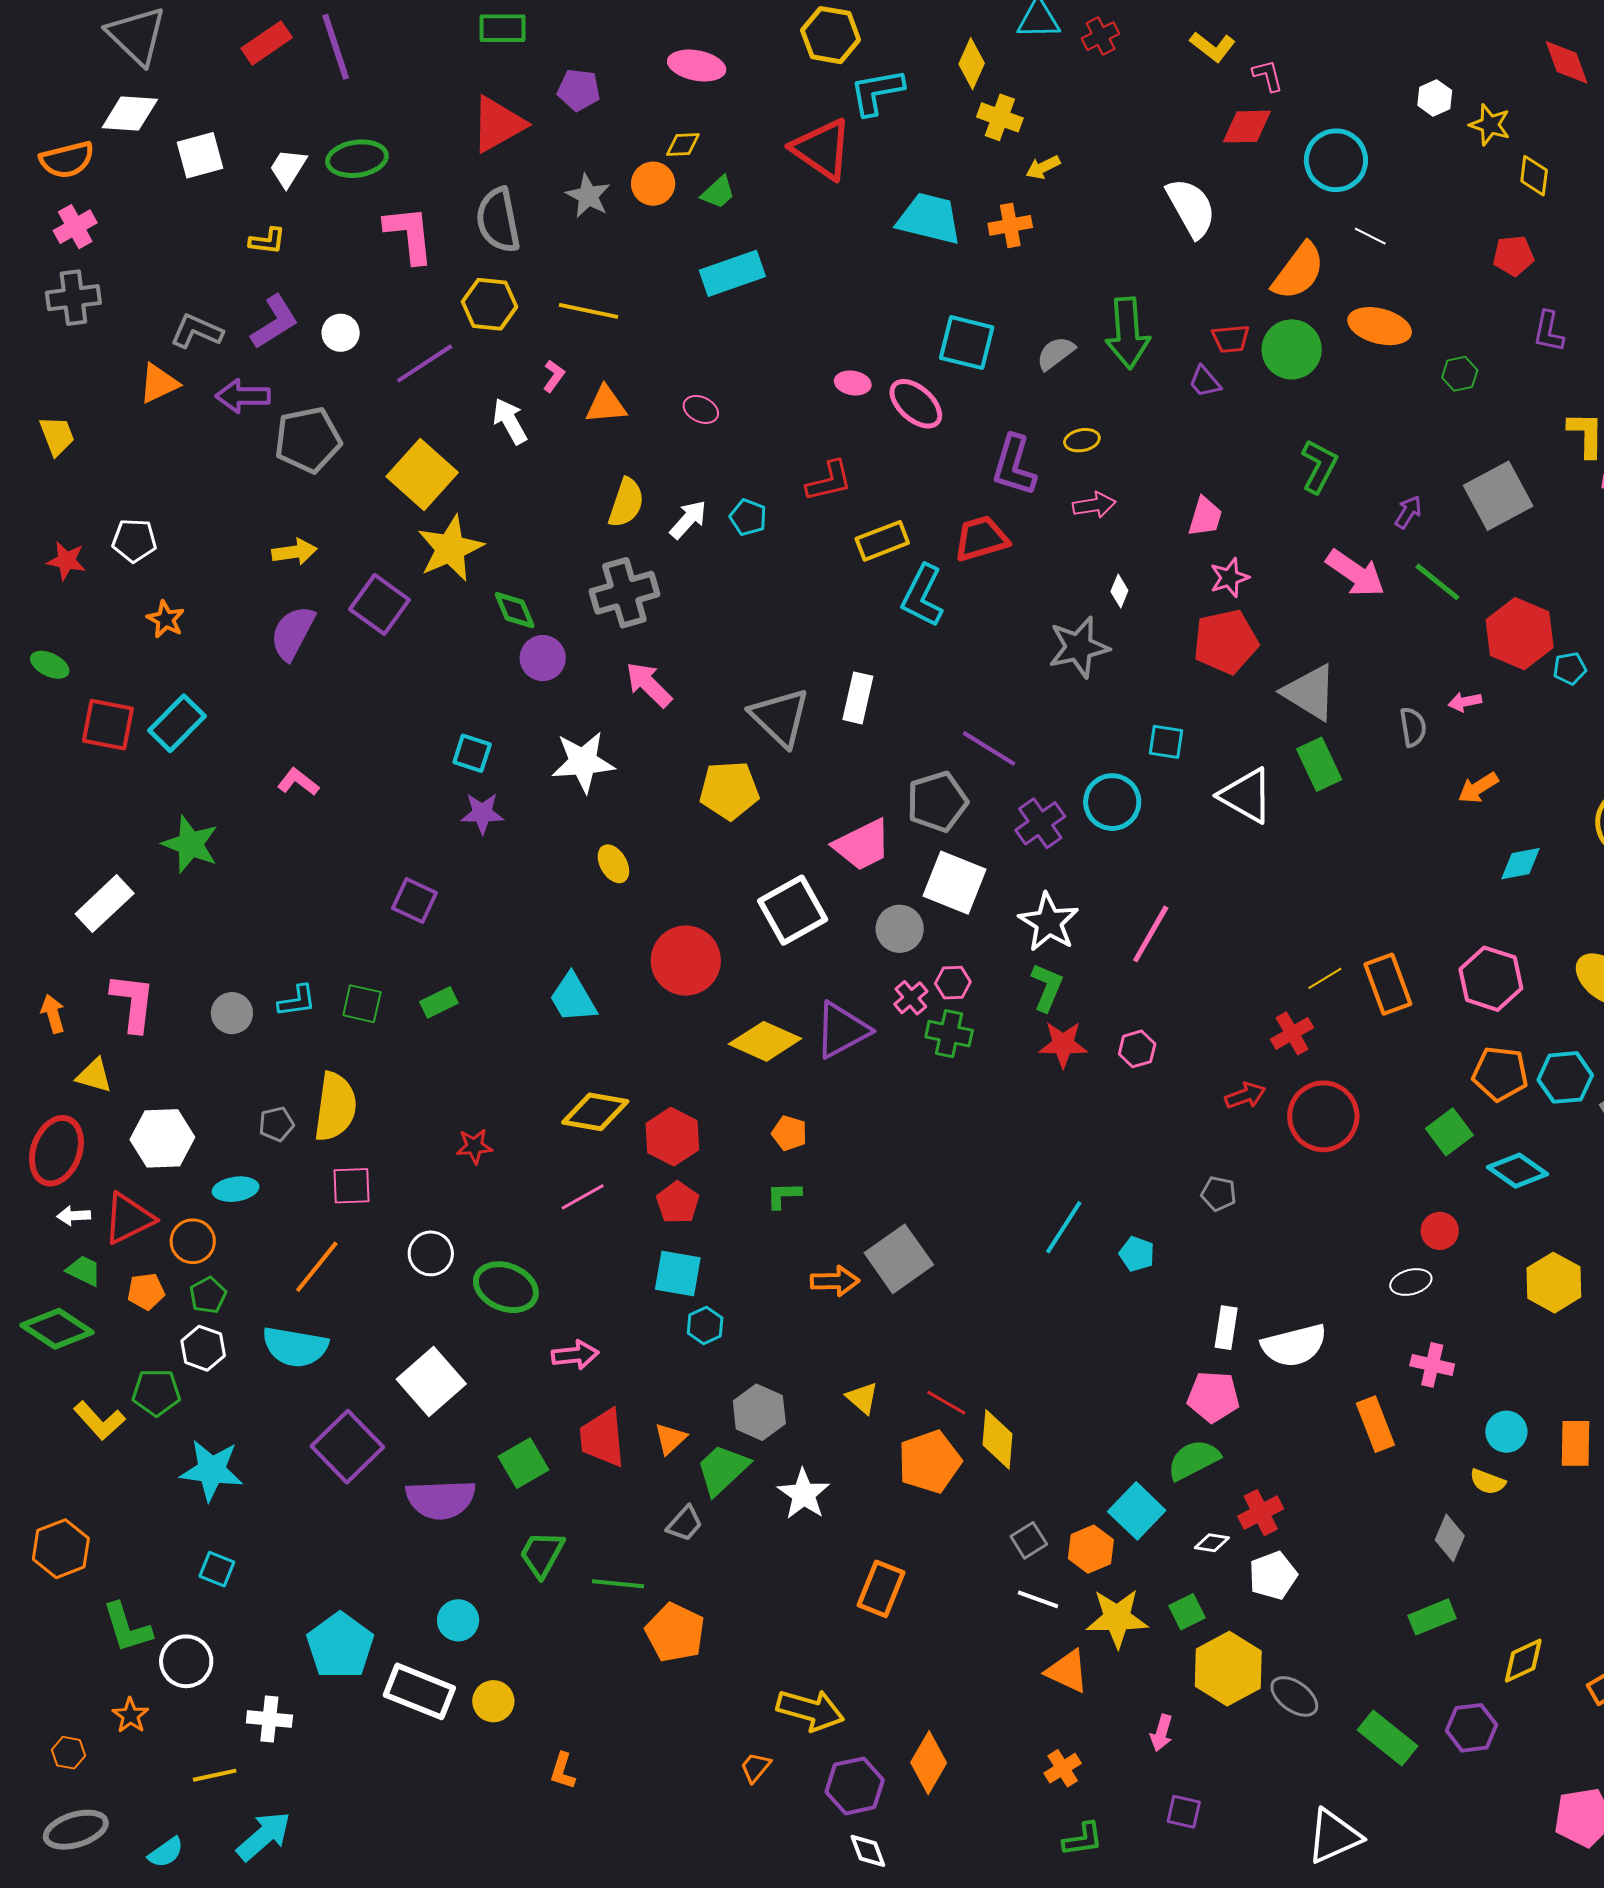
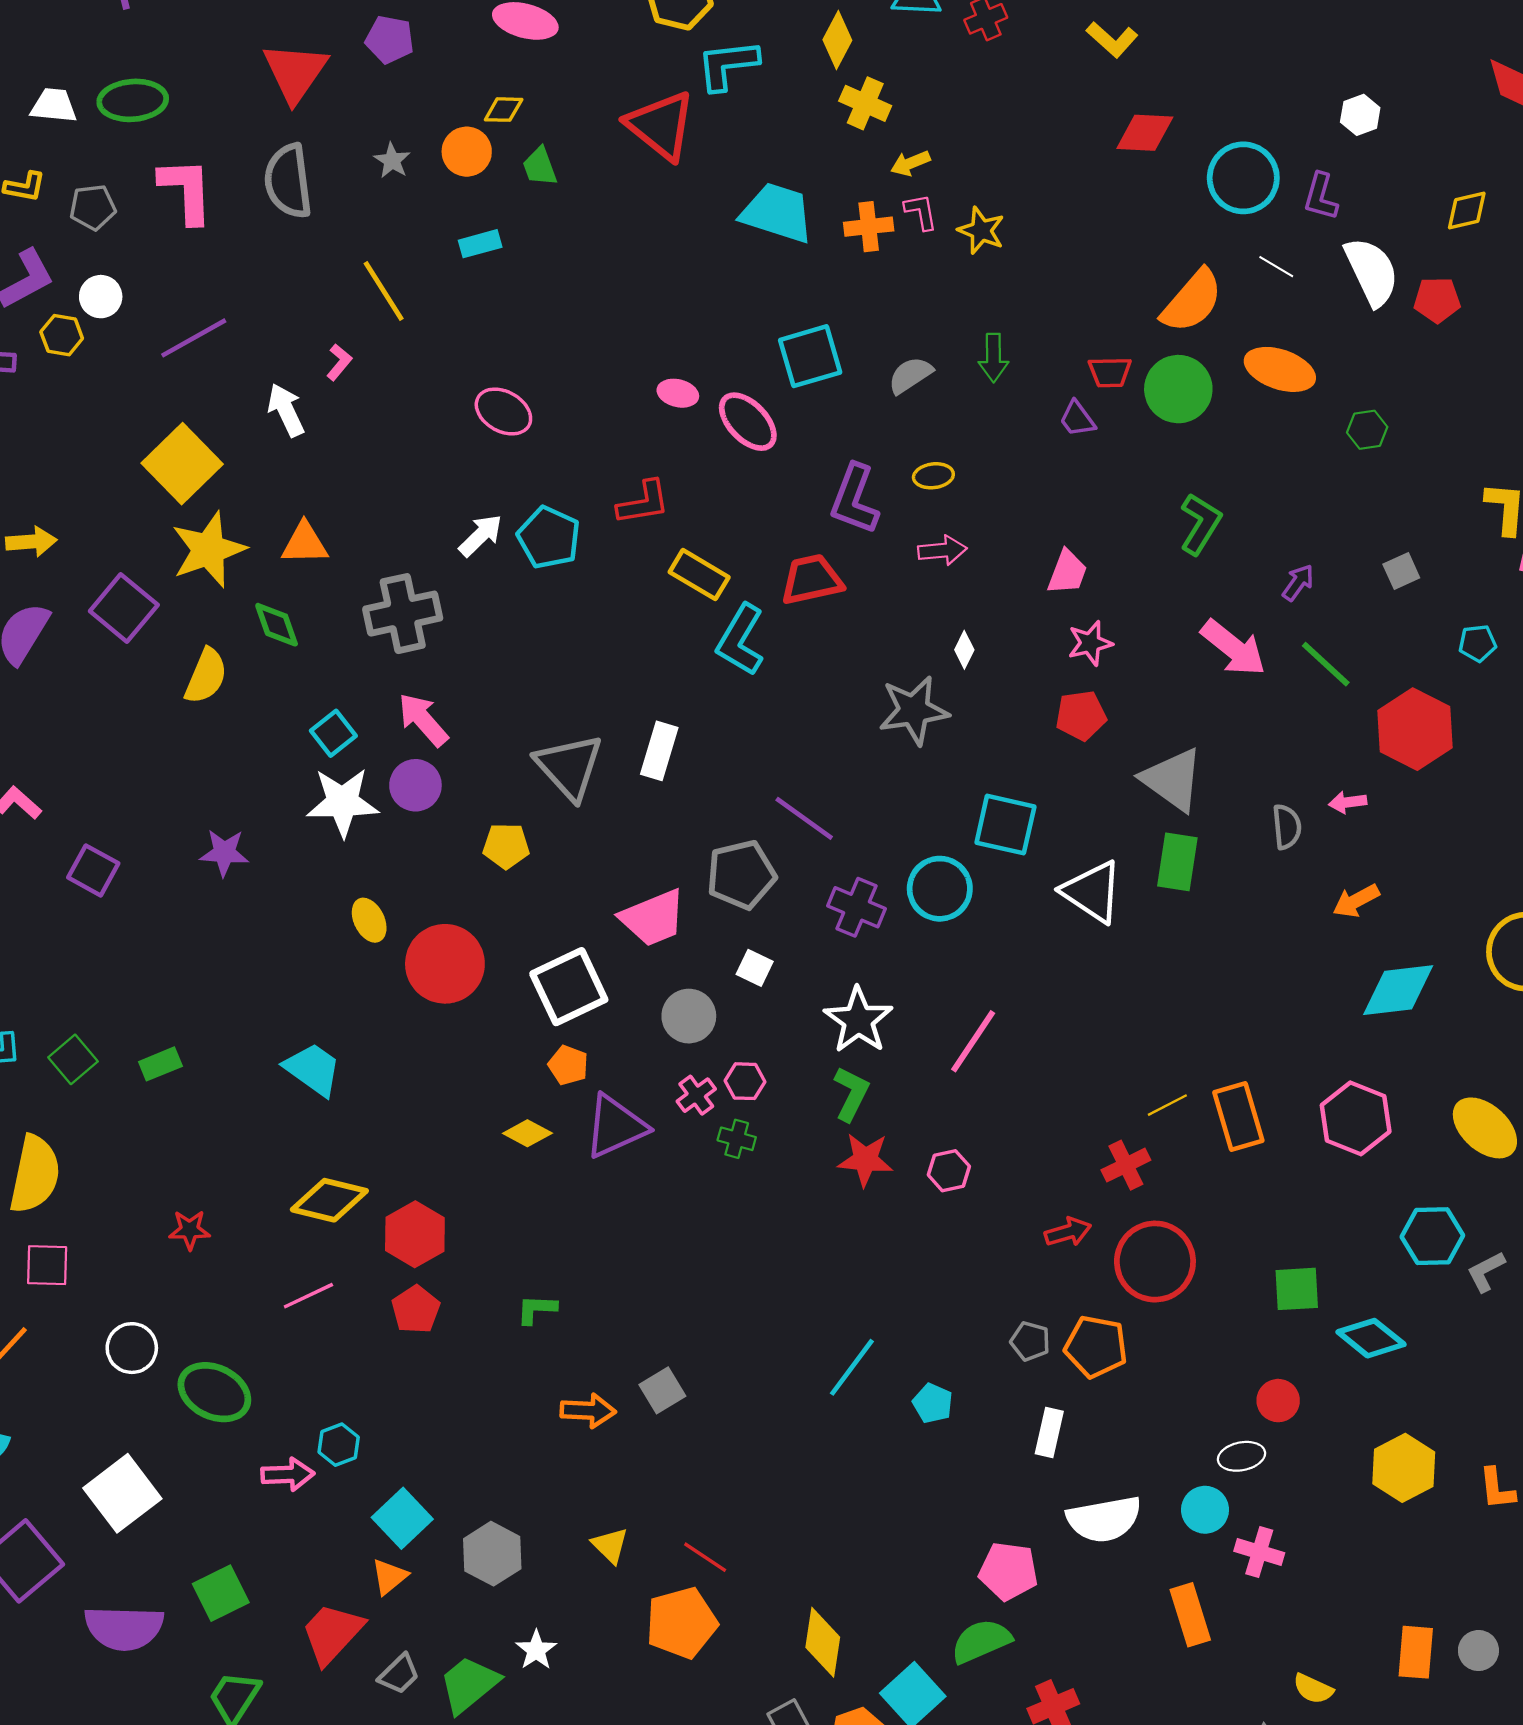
pink L-shape: (1268, 75) -> (921, 212), moved
red triangle: (498, 124) -> (295, 72), turned -30
yellow star: (1490, 125) -> (981, 230), moved
white trapezoid: (288, 168) -> (54, 106), turned 60
yellow diamond: (1534, 176) -> (1467, 211), turned 66
green trapezoid: (718, 192) -> (540, 167), turned 108
gray star: (588, 196) -> (392, 160), size x0.7
white semicircle: (1191, 208) -> (1372, 272), moved
cyan rectangle: (732, 273) -> (480, 244), moved, size x0.6
yellow hexagon: (489, 304) -> (62, 335), moved, size x0.7
yellow line: (588, 311) -> (384, 291), turned 42
purple L-shape: (1549, 332) -> (1321, 197), moved
green arrow: (1128, 333) -> (993, 358), size x0.6
cyan square: (967, 343) -> (810, 356), turned -34
orange triangle: (606, 405) -> (305, 543), moved
pink ellipse: (701, 409) -> (503, 412), size x1.4
gray pentagon: (308, 440) -> (93, 207), moved, size x0.6
gray square: (1498, 496) -> (1401, 571), size x0.5
yellow semicircle: (626, 503) -> (206, 676), moved
cyan pentagon: (748, 517) -> (549, 538), size x1.5
yellow rectangle: (882, 541) -> (699, 575), turned 48
red pentagon: (1226, 642) -> (1081, 715), size x0.7
purple circle: (543, 658) -> (415, 785), moved
cyan pentagon: (1570, 668) -> (1478, 643), moved
cyan square: (1166, 742) -> (1005, 825), size x1.5
cyan square: (472, 753) -> (333, 733), moved, turned 30
green rectangle: (1319, 764) -> (1177, 862), turned 30
yellow pentagon: (729, 790) -> (506, 846), size x0.7
purple cross: (1040, 823) -> (857, 907), turned -36
cyan diamond: (1520, 864) -> (1398, 990), size x1.5
white square: (954, 883) -> (755, 968), size x0.5
purple square: (415, 900) -> (93, 870), moved
red circle: (686, 961) -> (445, 964), moved
cyan trapezoid: (573, 998) -> (313, 1069), turned 152
green square: (362, 1004) -> (73, 1059), turned 33
green cross: (949, 1034) -> (737, 1139), size x0.7
yellow diamond: (765, 1041) -> (527, 1133), size x0.6
orange pentagon: (1500, 1074) -> (1096, 1347), moved
green square: (1449, 1132) -> (1297, 1289), turned 30
orange pentagon: (789, 1133) -> (568, 1065), moved
gray square: (899, 1259) -> (662, 1390), size x0.6
cyan square: (678, 1274) -> (402, 1518), moved, turned 33
cyan hexagon: (705, 1325) -> (339, 1445), moved
white rectangle: (1226, 1328) -> (1049, 1432), moved
cyan circle: (1506, 1432) -> (1205, 1510), moved
red trapezoid: (602, 1438) -> (332, 1633), moved, turned 44
yellow diamond: (997, 1439) -> (823, 1642), moved
green trapezoid: (723, 1469) -> (469, 1684), moved
white star: (804, 1494) -> (536, 1650), size x0.7

